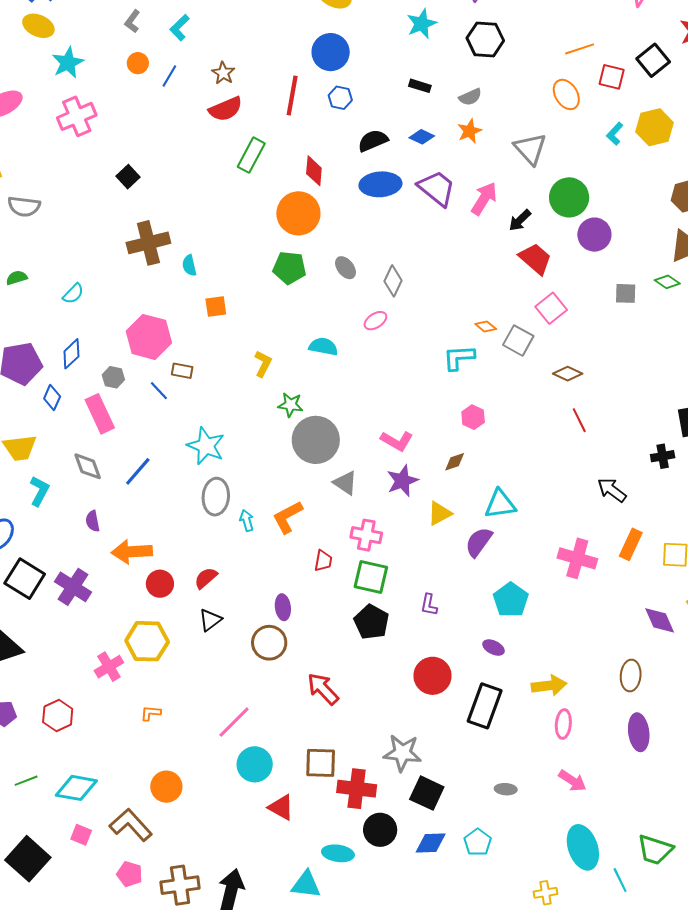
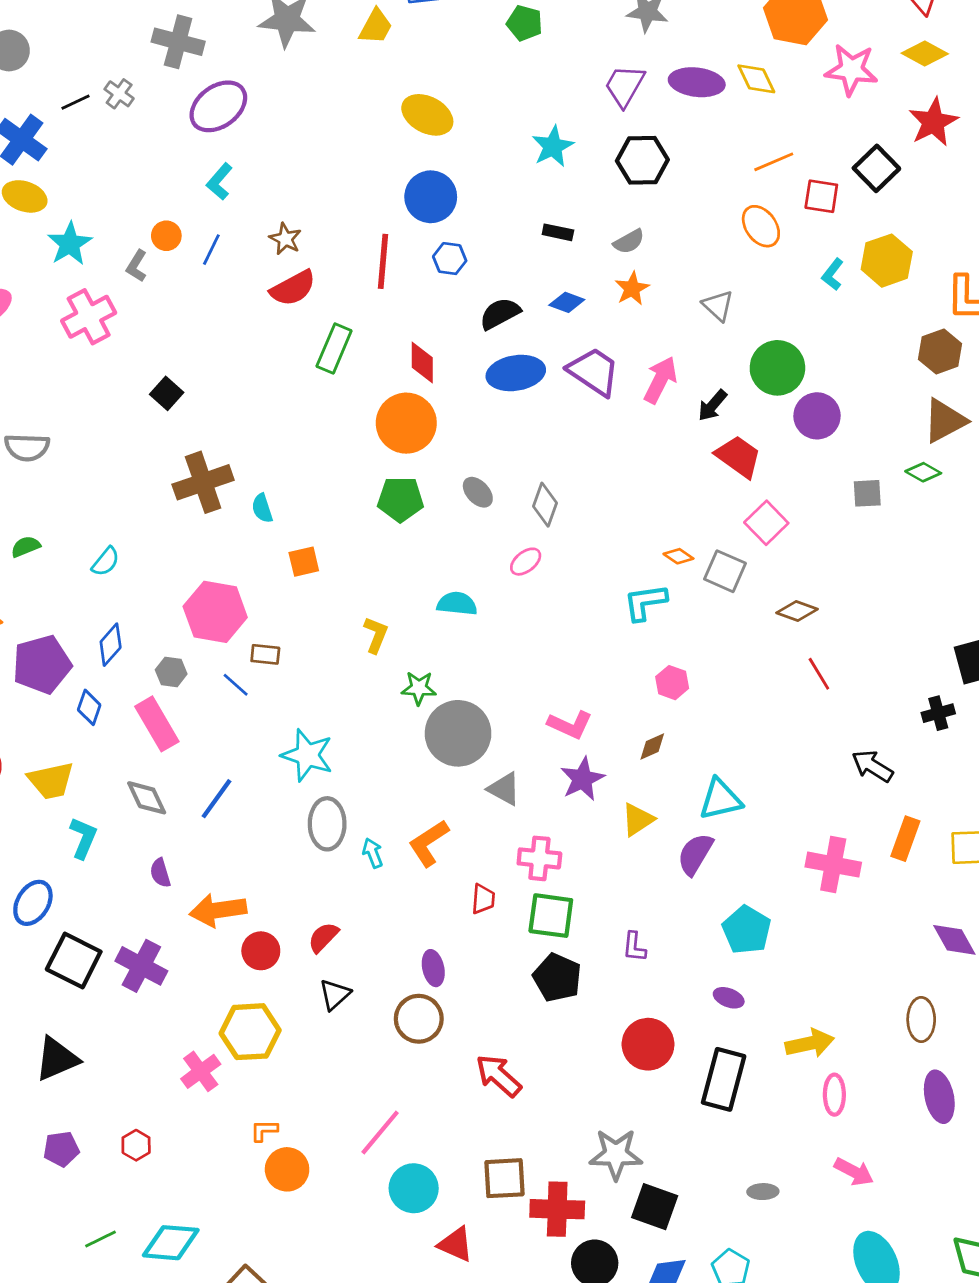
gray L-shape: (132, 21) -> (137, 266), moved
gray triangle: (530, 149) -> (718, 306), size x0.7
red hexagon: (58, 716) -> (136, 1145), size x0.7
orange circle: (166, 787) -> (287, 1169), moved

